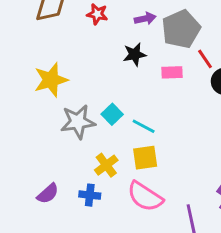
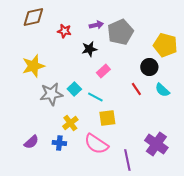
red star: (97, 14) -> (64, 31), moved
red line: (205, 59) -> (136, 89), moved
pink rectangle: (172, 72) -> (103, 71), moved, turned -40
yellow square: (145, 158) -> (107, 118), moved

